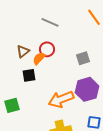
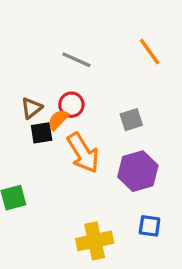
black square: (29, 75) -> (42, 133), moved
orange arrow: (61, 99) -> (83, 153), moved, turned -100

